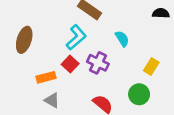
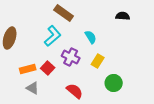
red square: (70, 64) -> (48, 68), moved
yellow rectangle: (151, 66) -> (98, 61), moved
green circle: (139, 94) -> (114, 83), moved

